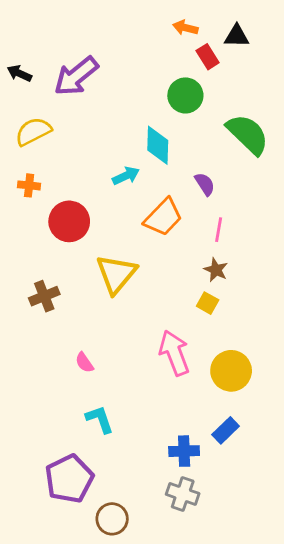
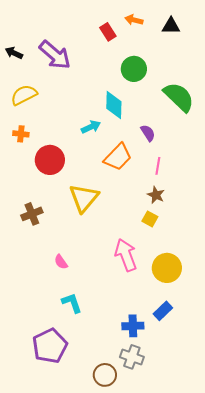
red rectangle: (208, 57) -> (108, 32), moved
purple arrow: (76, 76) -> (55, 55), turned -100
brown circle: (112, 519) -> (105, 375), moved

